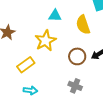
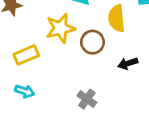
brown circle: (77, 56) -> (93, 42), moved

